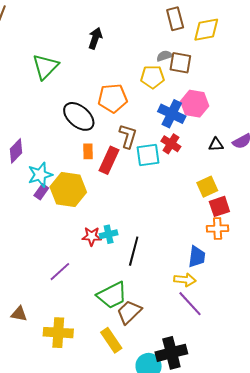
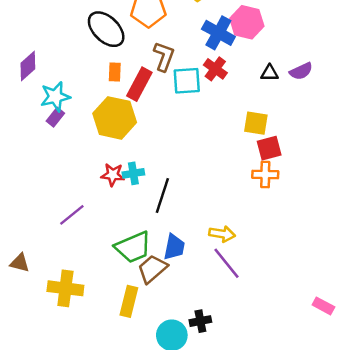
yellow square: (207, 187) -> (256, 123), turned 30
yellow hexagon: (68, 190) -> (115, 118), moved
blue trapezoid: (197, 257) -> (174, 247), moved
yellow rectangle: (111, 340) -> (129, 301), turned 45
black cross: (171, 353) -> (200, 321), size x0.6

